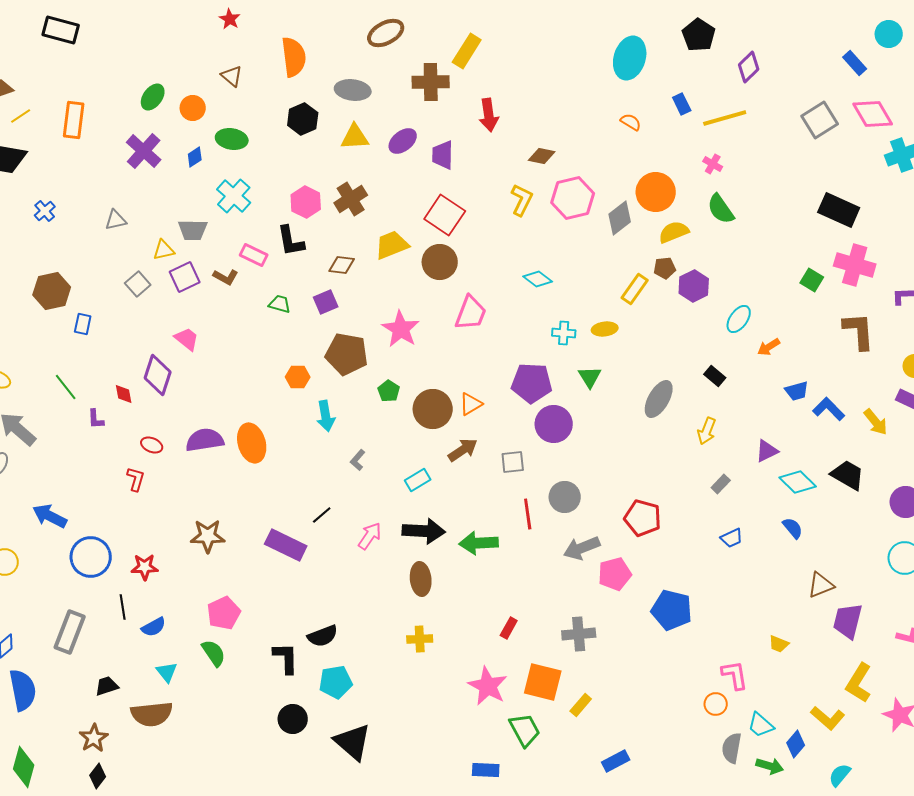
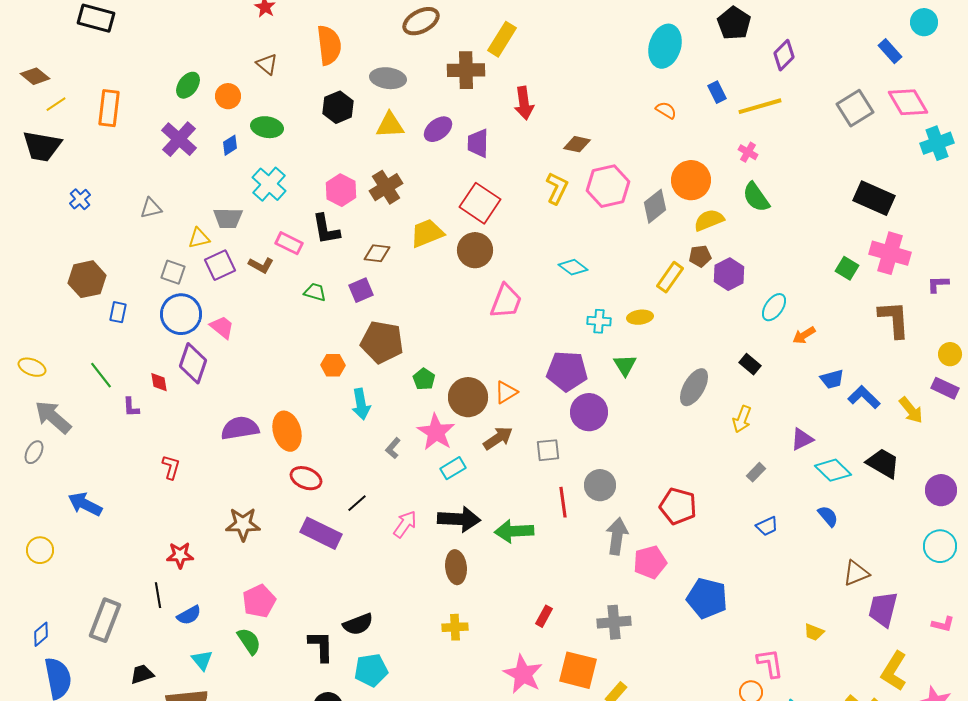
gray square: (138, 284) -> (173, 272), turned -30
pink star: (401, 329) -> (436, 432), moved
red ellipse: (152, 445) -> (306, 478), moved, size x1.4
gray arrow: (582, 548) -> (617, 536), turned 120
blue circle: (91, 557) -> (181, 314), moved

